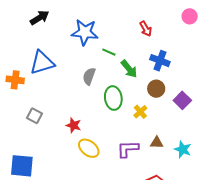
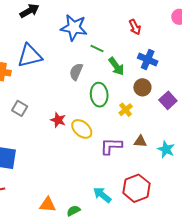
yellow ellipse: (89, 148) -> (82, 129), moved

